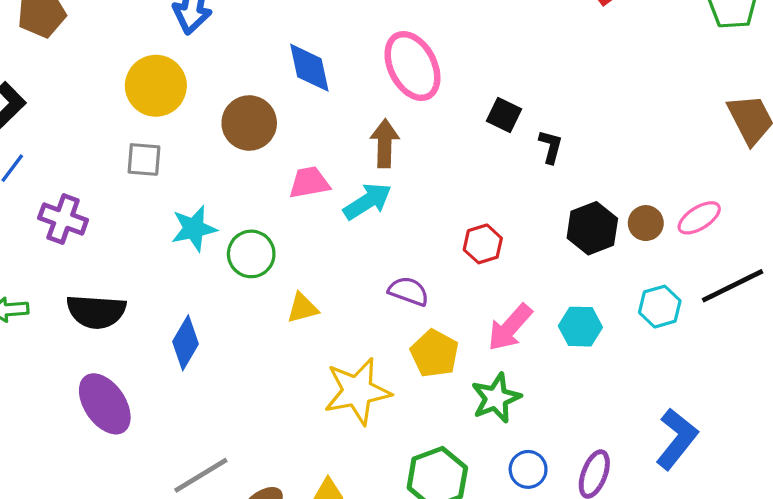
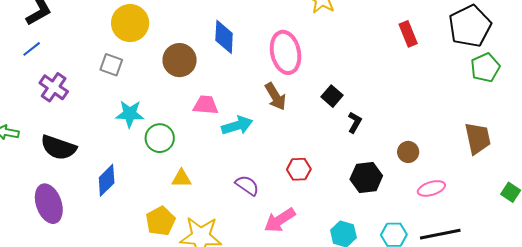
brown arrow: (385, 143) -> (275, 96), moved, turned 132
brown circle: (646, 223) -> (408, 152), moved
pink arrow: (510, 327) -> (280, 220), moved
yellow pentagon: (435, 353) -> (160, 221), moved

